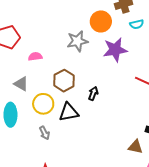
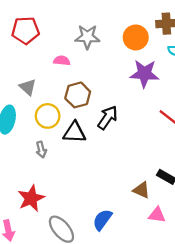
gray star: (77, 41) -> (87, 37), moved
pink semicircle: (35, 56) -> (62, 61), moved
black arrow: (93, 93) -> (108, 118), size x1.5

